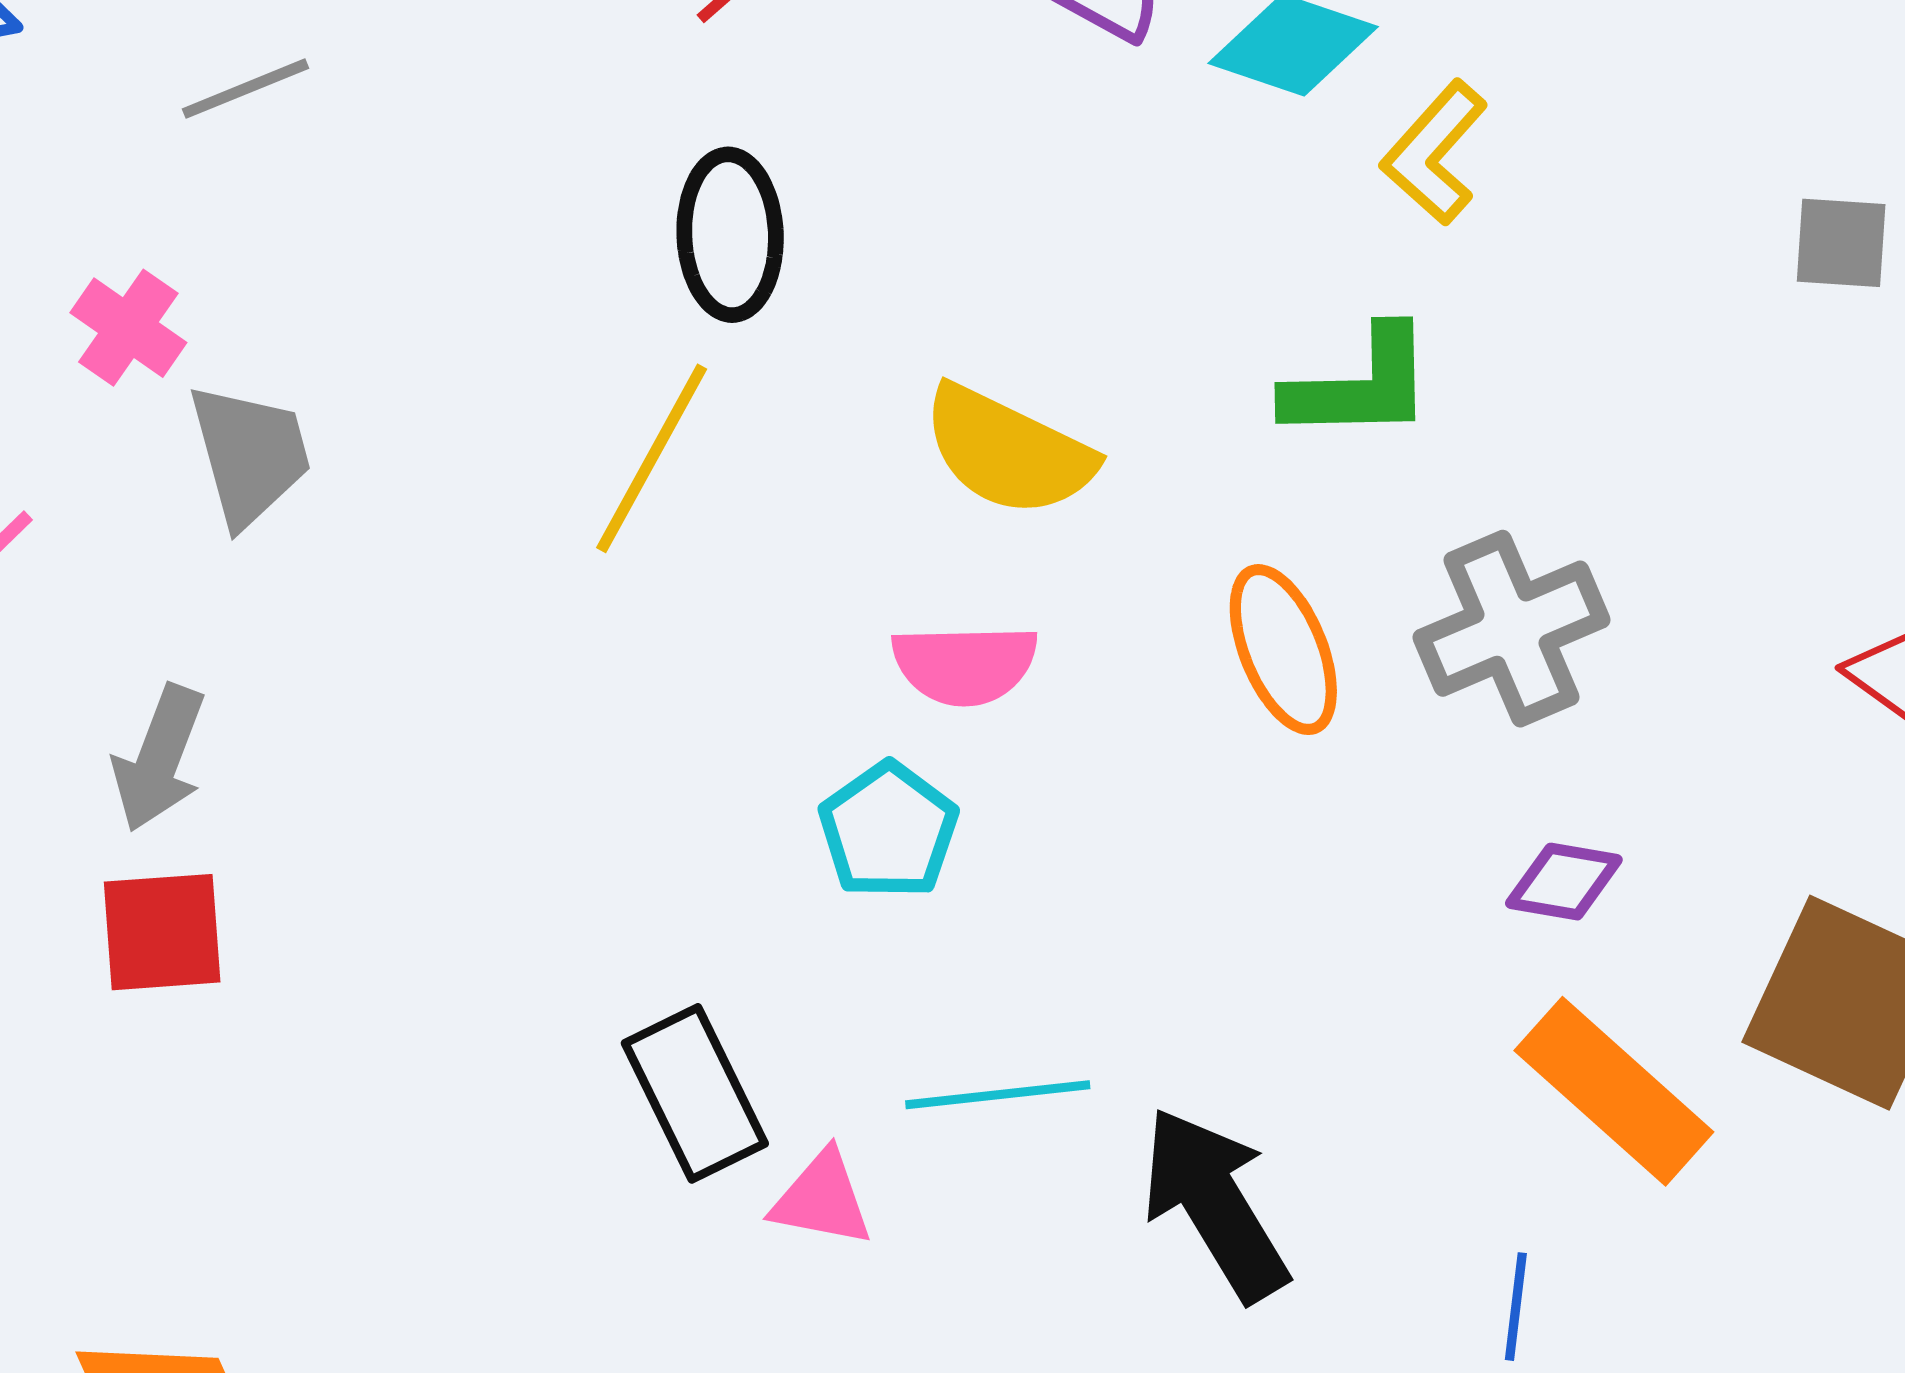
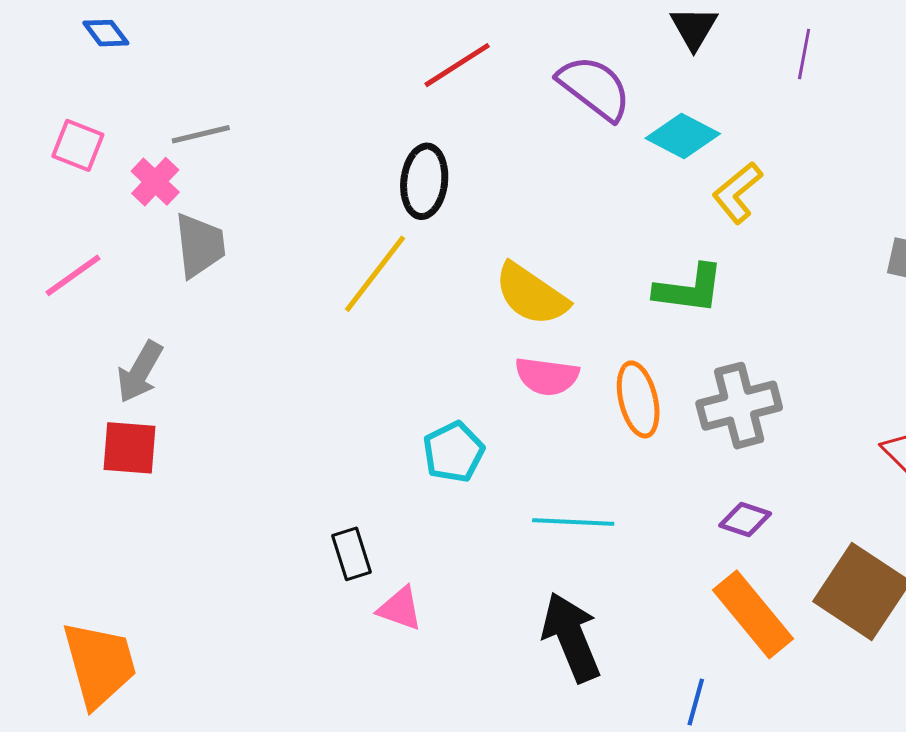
gray line: (246, 89) -> (201, 134), moved
pink semicircle: (965, 664) -> (547, 376), moved
black rectangle: (695, 1093) -> (351, 554), size x0.7
cyan line: (998, 1095) -> (573, 522), moved

